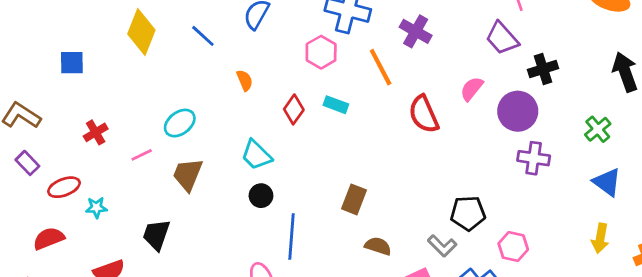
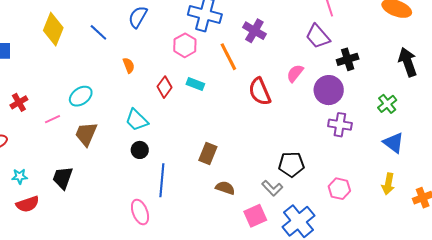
cyan star: (96, 207) -> (20, 176), moved
pink hexagon: (513, 247) -> (339, 189), moved

